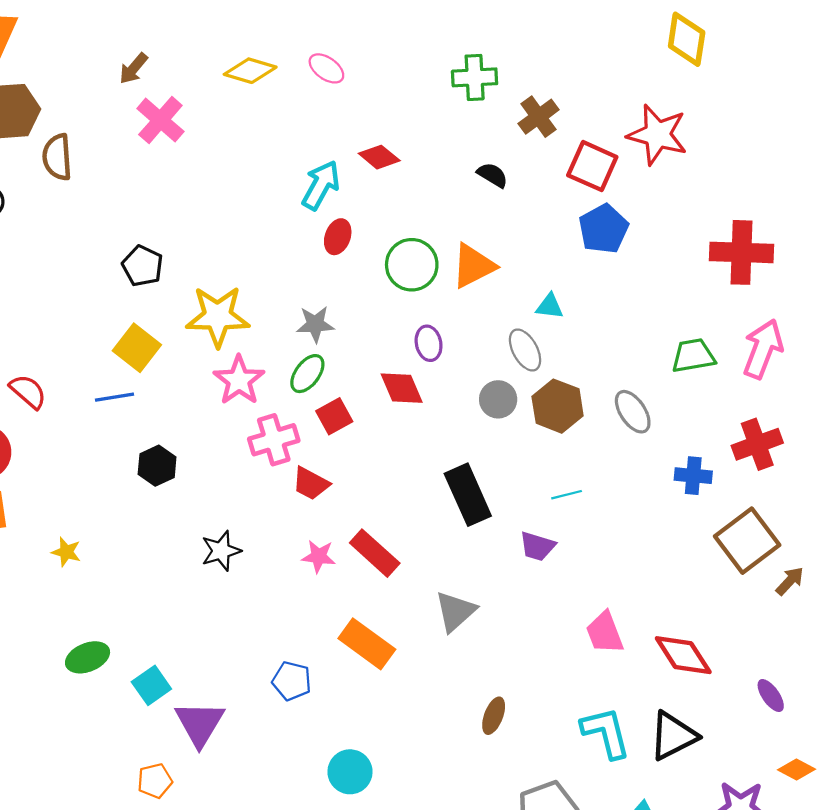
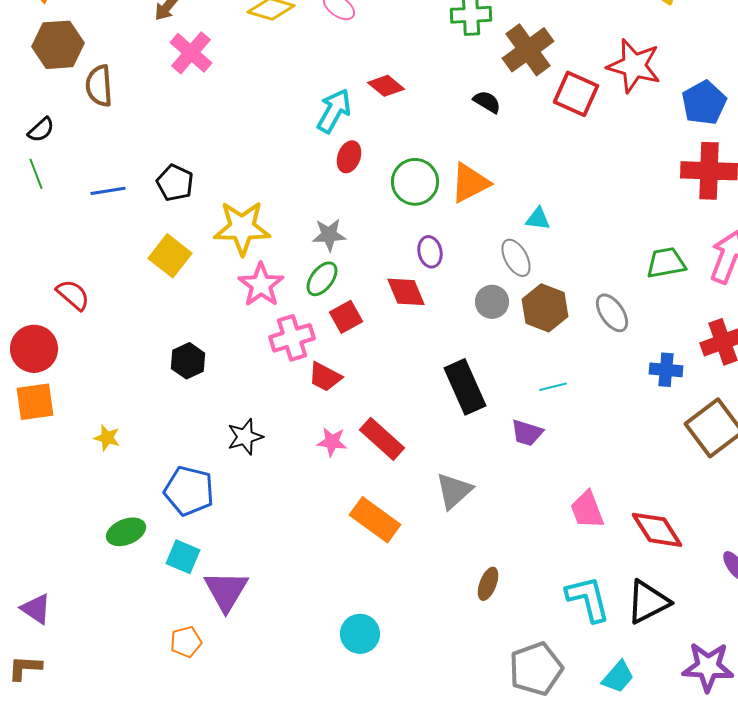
brown cross: (538, 117) -> (528, 50), size x1.4
blue pentagon: (604, 229) -> (704, 103), moved
blue line: (114, 397) -> (108, 191), moved
blue pentagon: (292, 681) -> (189, 491), moved, size x1.4
cyan square: (151, 685) -> (183, 557), turned -32

